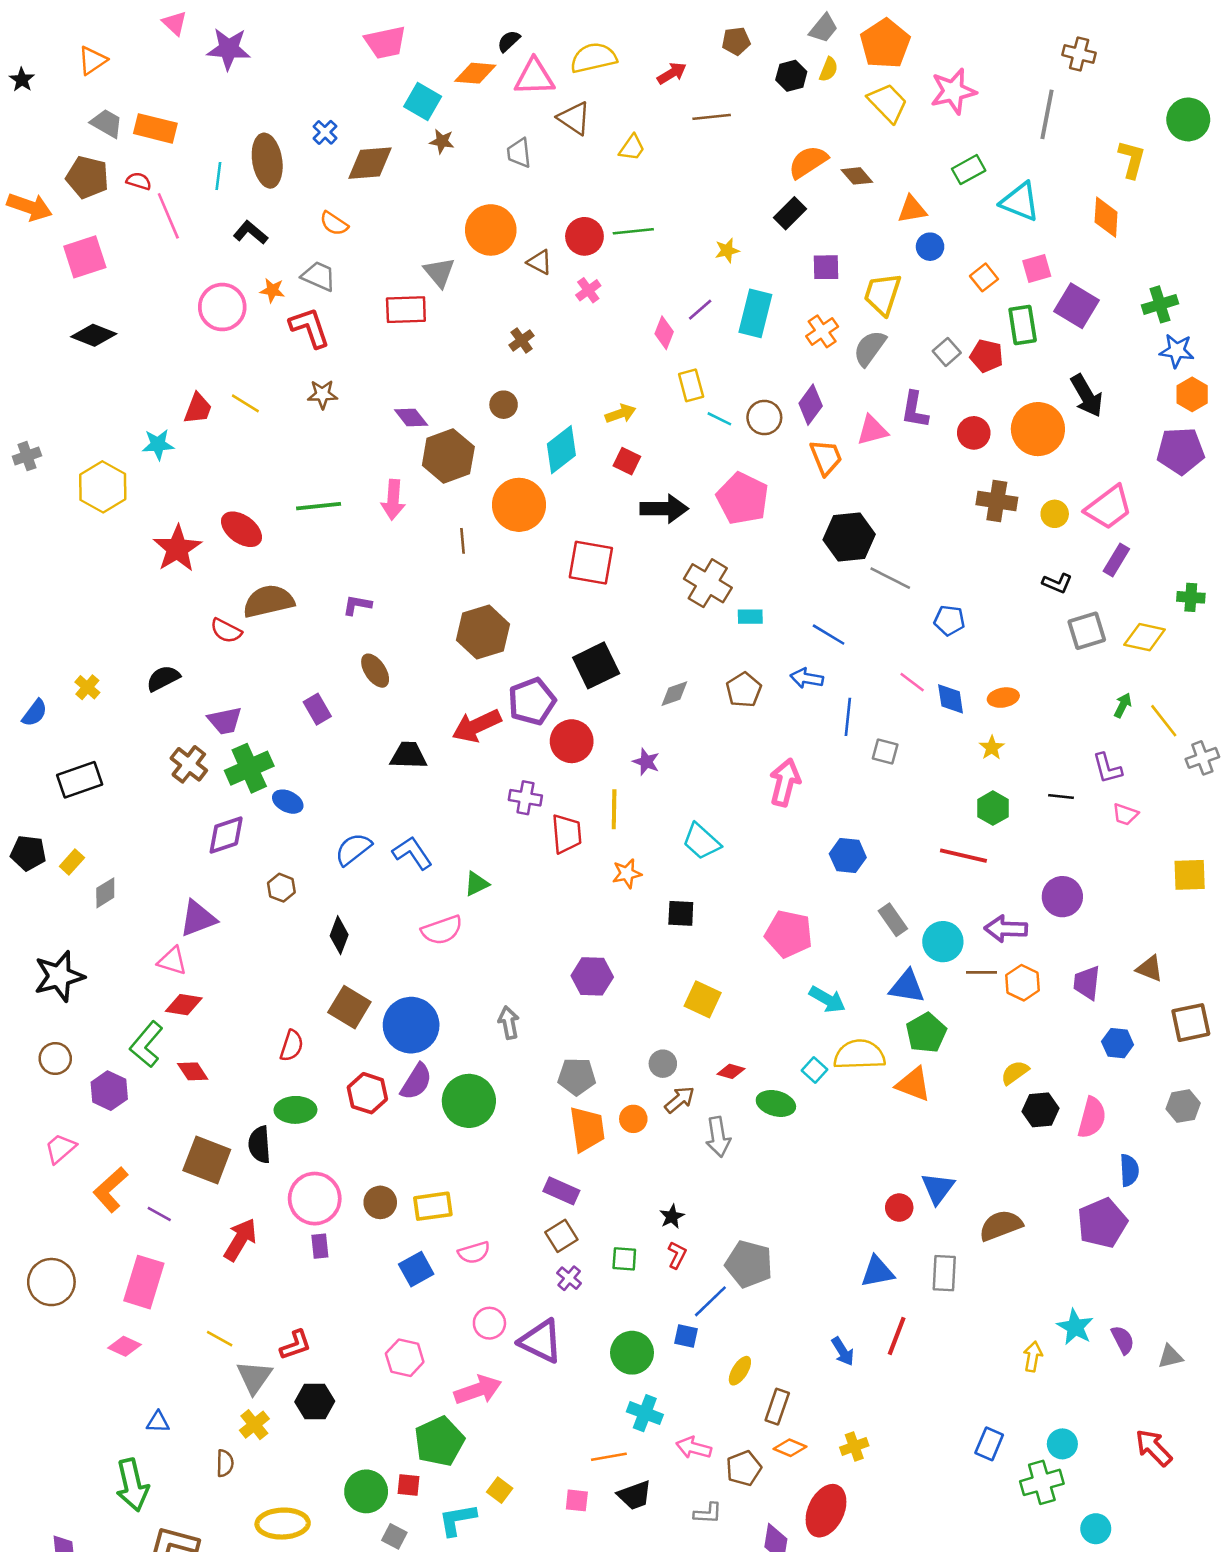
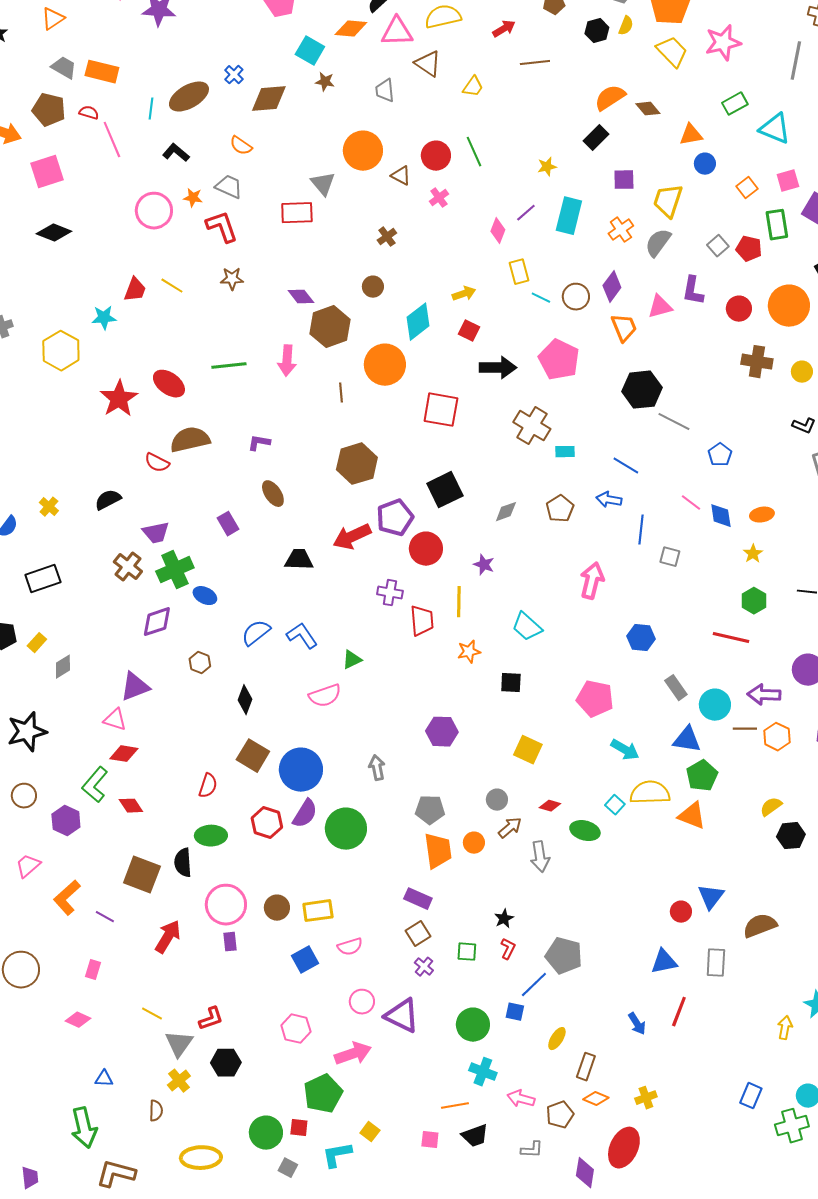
brown ellipse: (267, 161) -> (189, 97), turned 69
green line: (633, 231) -> (474, 152), turned 72
blue pentagon: (949, 620) -> (720, 455), turned 30
pink rectangle: (144, 1282) -> (93, 970), size x0.5

